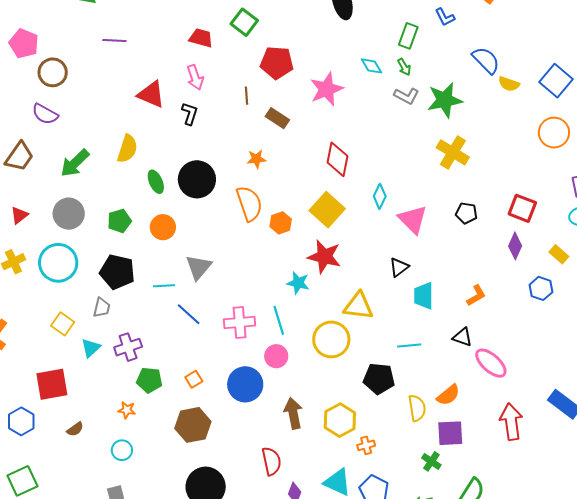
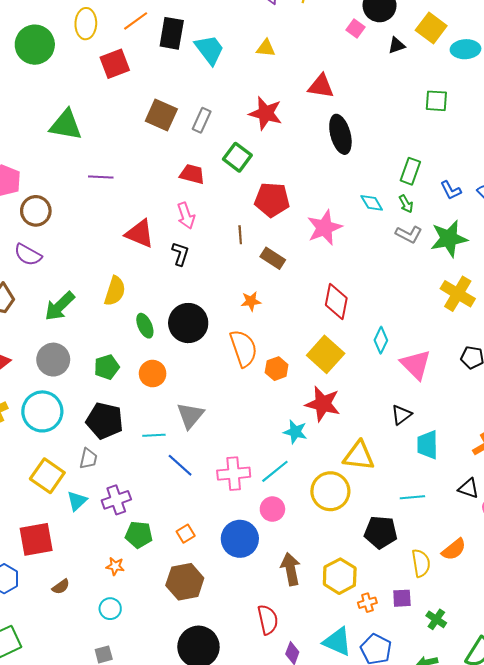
blue L-shape: (445, 17) -> (451, 190), moved
cyan line: (279, 320) -> (275, 471), turned 68
yellow square: (63, 324) -> (47, 476), size x1.4
purple square: (450, 433) -> (402, 598), moved, size x0.7

